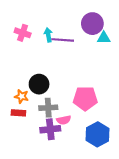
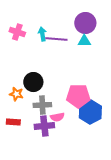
cyan triangle: (104, 38) -> (84, 41), moved
red rectangle: (18, 113) -> (13, 122), moved
blue hexagon: (98, 134) -> (90, 112), moved

